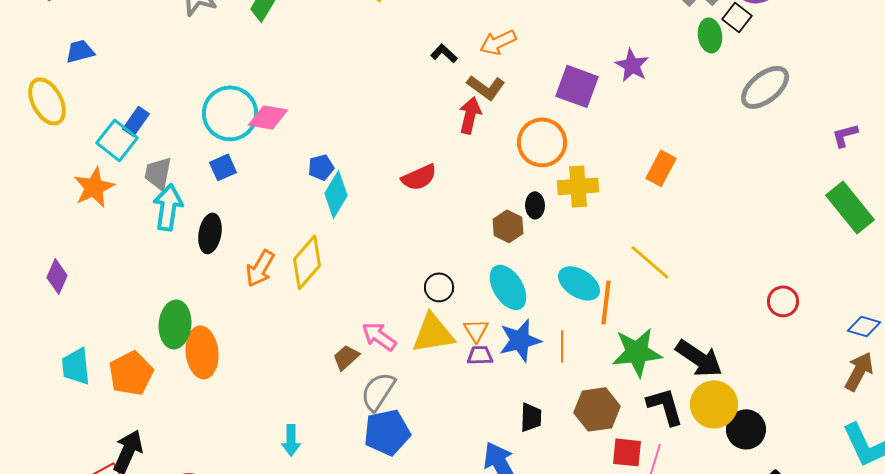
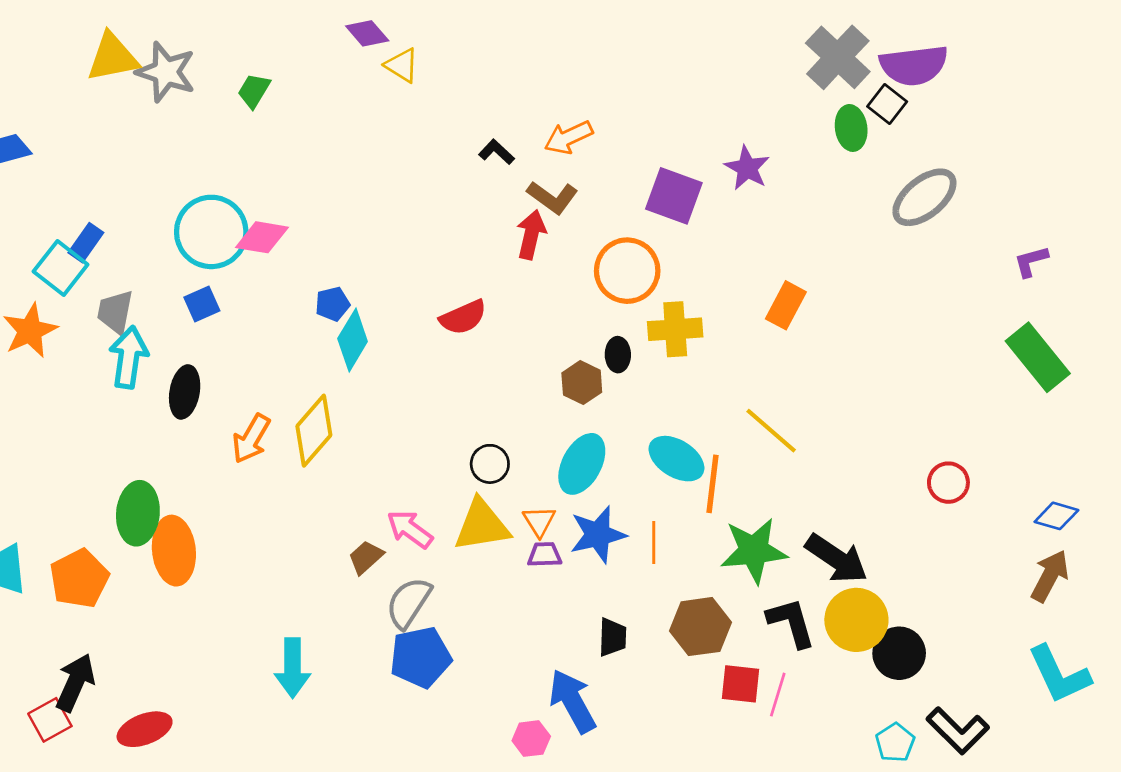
cyan ellipse: (508, 287) -> (582, 464), turned 60
cyan arrow: (291, 440) -> (293, 668), size x1.4

